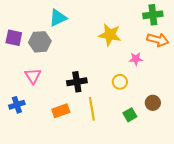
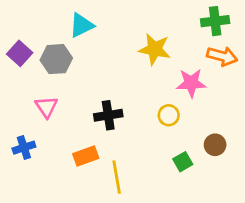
purple square: (14, 38) -> (20, 53), turned 30
pink star: (136, 59) -> (191, 83), size x1.5
yellow line: (92, 109) -> (117, 177), moved

